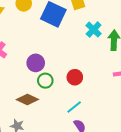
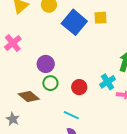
cyan cross: (94, 30) -> (108, 82), moved
cyan line: (74, 107) -> (71, 115), turned 49

